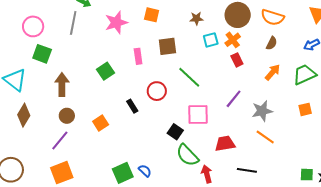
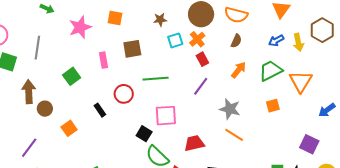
gray line: (73, 23) -> (37, 48), moved
green line: (189, 77) -> (156, 79), turned -45
purple line: (234, 99) -> (201, 86), moved
gray star: (262, 111) -> (230, 109), turned 30
brown circle: (67, 116) -> (45, 109), moved

